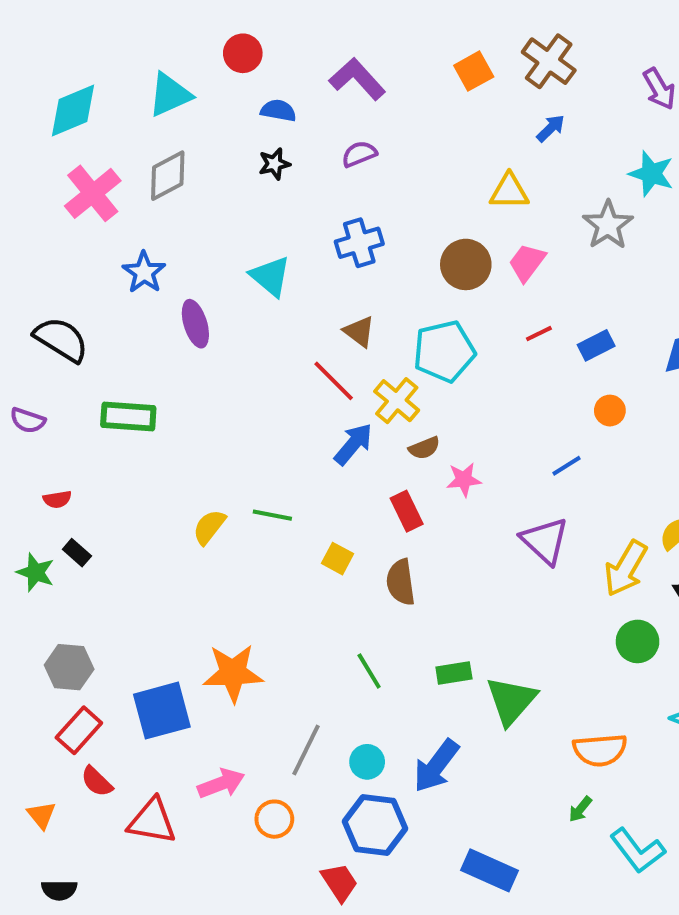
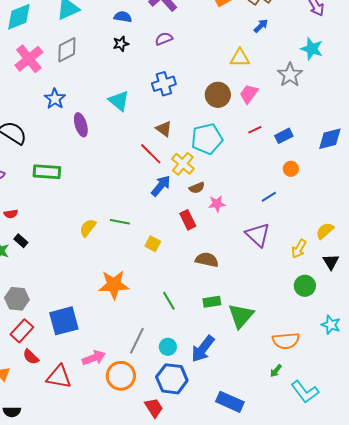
yellow arrow: (626, 568) -> (299, 249), size x0.7
brown semicircle: (401, 582) -> (207, 260), moved, turned 110
orange star: (233, 673) -> (114, 285), moved
orange circle: (274, 819) -> (121, 376), size x1.5

